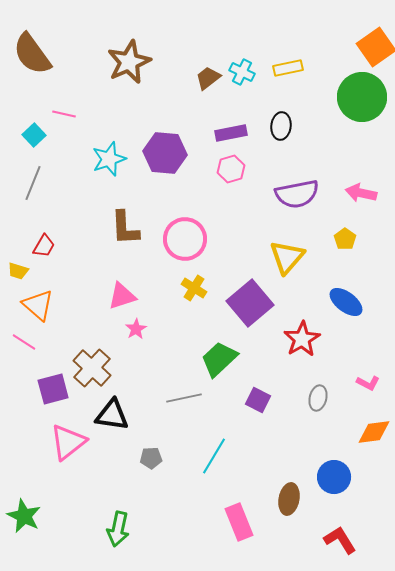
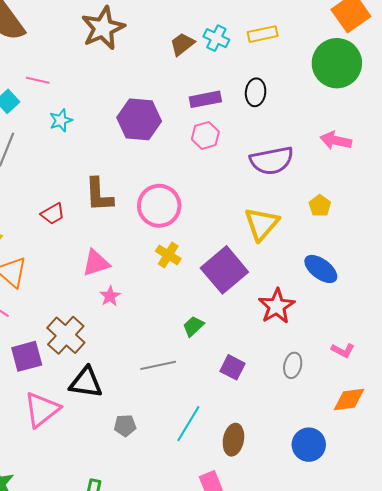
cyan star: (109, 159) -> (61, 120), moved, size x0.7
pink arrow: (361, 193) -> (336, 140), moved
red trapezoid: (44, 246) -> (53, 214), moved, turned 30
green trapezoid: (219, 359) -> (193, 326), size x0.6
brown ellipse: (289, 499) -> (233, 440), moved

